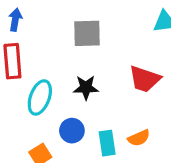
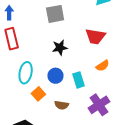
cyan ellipse: (40, 97) -> (26, 73), moved
orange semicircle: (139, 138) -> (102, 66), moved

